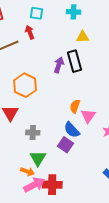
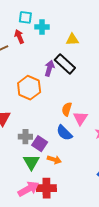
cyan cross: (74, 12) -> (42, 27), moved
black rectangle: (74, 61) -> (65, 64), turned -30
orange hexagon: (25, 85) -> (29, 88), moved
purple square: (65, 145) -> (40, 144), moved
orange arrow: (27, 172) -> (54, 160), moved

